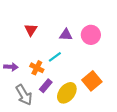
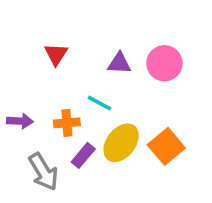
cyan line: (55, 57) -> (99, 103), turned 64
orange cross: (37, 68) -> (67, 123), turned -32
yellow ellipse: (67, 93) -> (121, 143), moved

